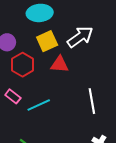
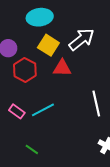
yellow square: (47, 41) -> (48, 45), turned -30
pink rectangle: (13, 96) -> (17, 111), moved

